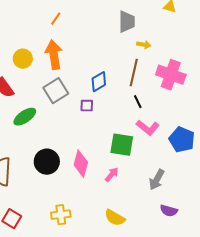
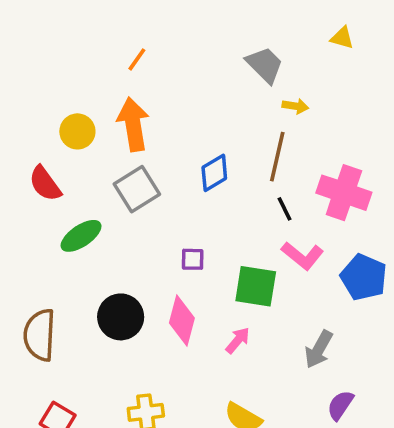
gray trapezoid: (127, 22) -> (265, 65), turned -45
pink cross: (171, 75) -> (344, 193), moved
purple square: (87, 106) -> (193, 259), moved
purple semicircle: (169, 211) -> (340, 405), turned 108

